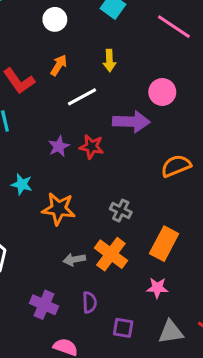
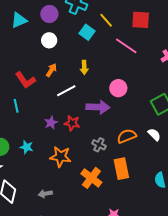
orange star: (59, 209) -> (60, 157), moved
gray cross: (121, 210) -> (99, 145), moved
orange rectangle: (164, 244) -> (121, 169), moved, turned -40
orange cross: (111, 254) -> (91, 178), moved
gray arrow: (74, 259) -> (45, 194), moved

